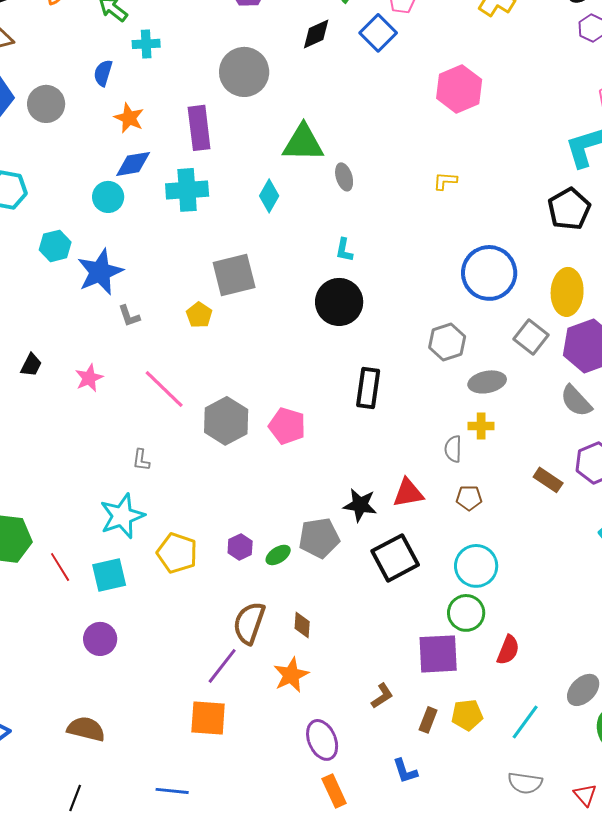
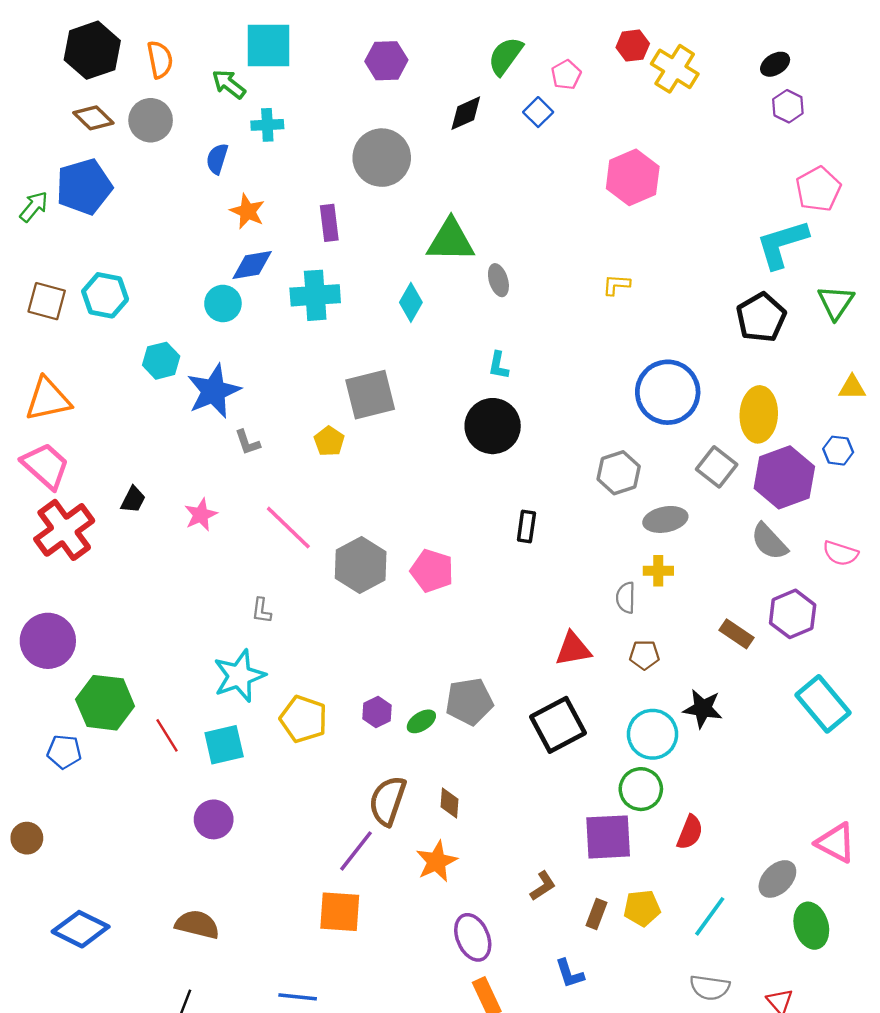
blue square: (378, 33) -> (538, 112), size x0.7
gray circle: (46, 104) -> (151, 120), moved
purple rectangle: (199, 128) -> (329, 223), size x0.7
black rectangle: (368, 388) -> (526, 526), size x0.7
black star: (360, 505) -> (703, 709), moved

